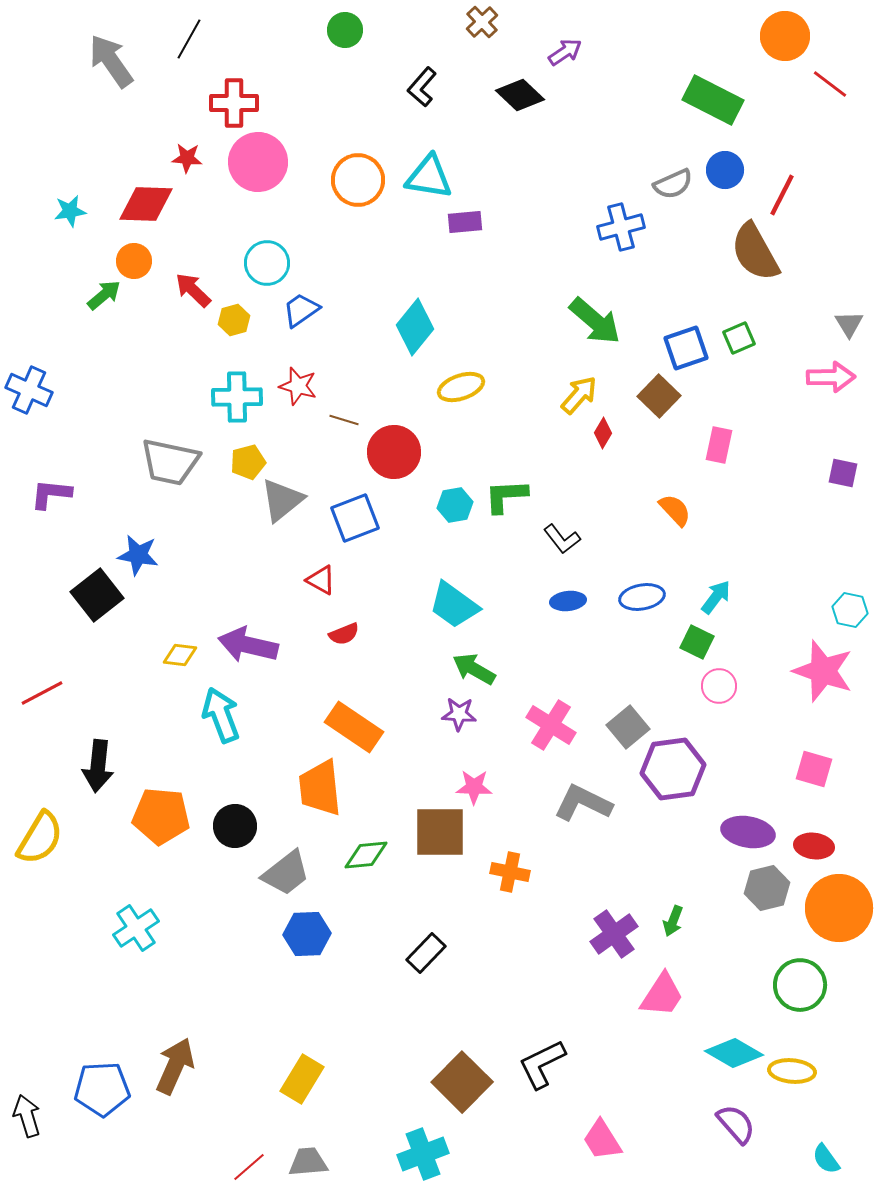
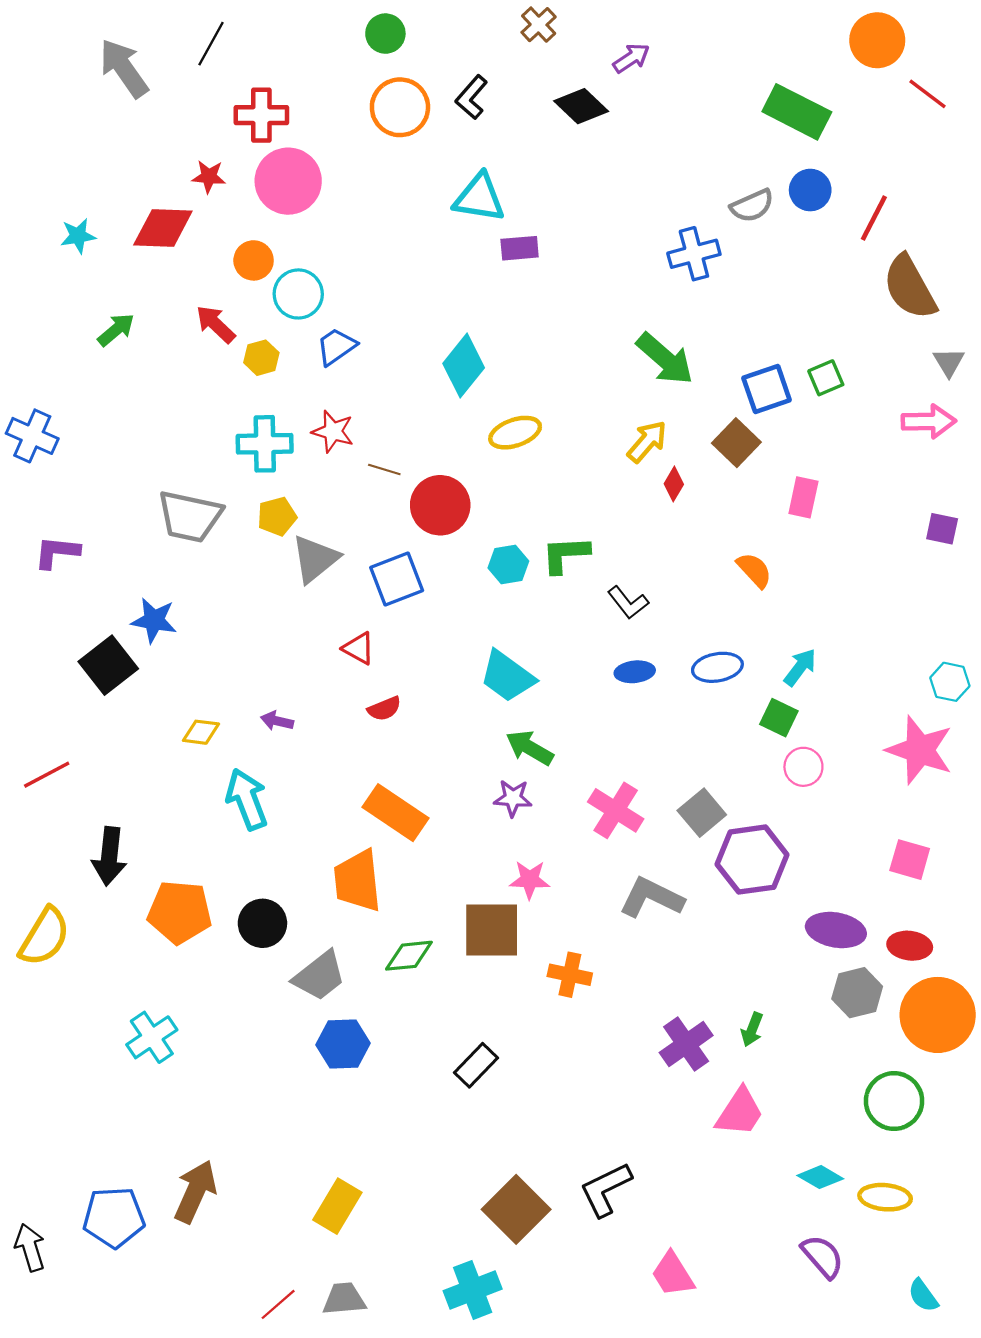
orange circle: (358, 180) -> (400, 107), moved
brown semicircle: (755, 252) -> (910, 287), moved
orange circle: (134, 261) -> (254, 260), moved
purple arrow: (248, 645) -> (277, 721), size x0.5
cyan diamond: (734, 1053) -> (820, 1177), size x0.7

